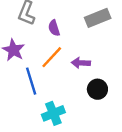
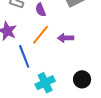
black circle: (97, 89) -> (82, 79), moved

